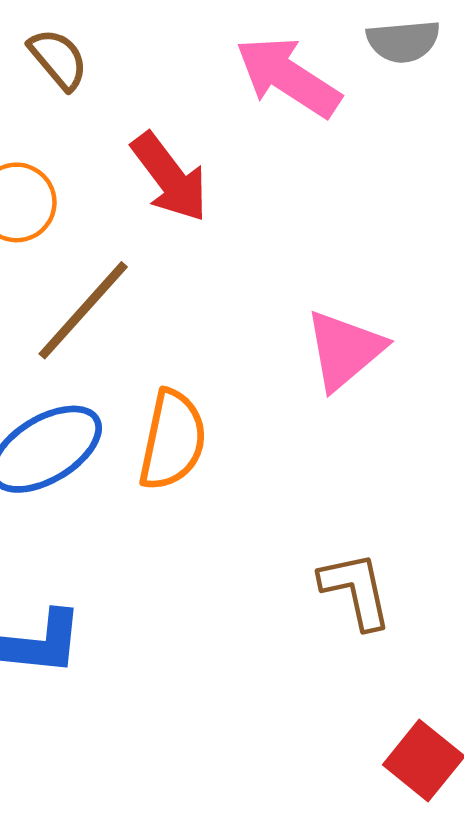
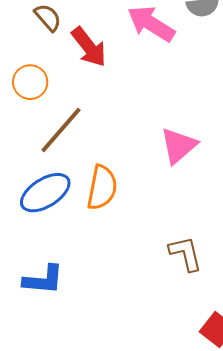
red arrow: (170, 177) -> (89, 47), moved

